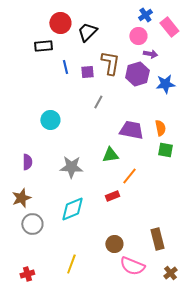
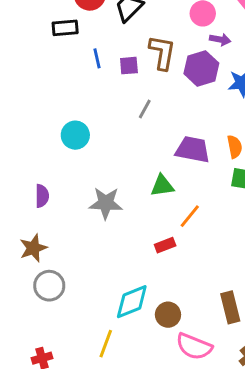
cyan diamond: (72, 209) -> (132, 302), moved

